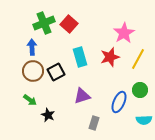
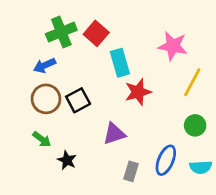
pink star: (124, 33) -> (173, 46), turned -30
blue arrow: (32, 47) -> (45, 65), turned -112
cyan rectangle: (80, 57) -> (120, 63), moved
red star: (110, 57) -> (138, 92), moved
blue ellipse: (119, 102) -> (166, 160), moved

